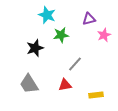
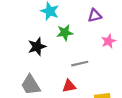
pink star: (104, 35) -> (109, 41), moved
gray line: (75, 64) -> (80, 64), turned 35

